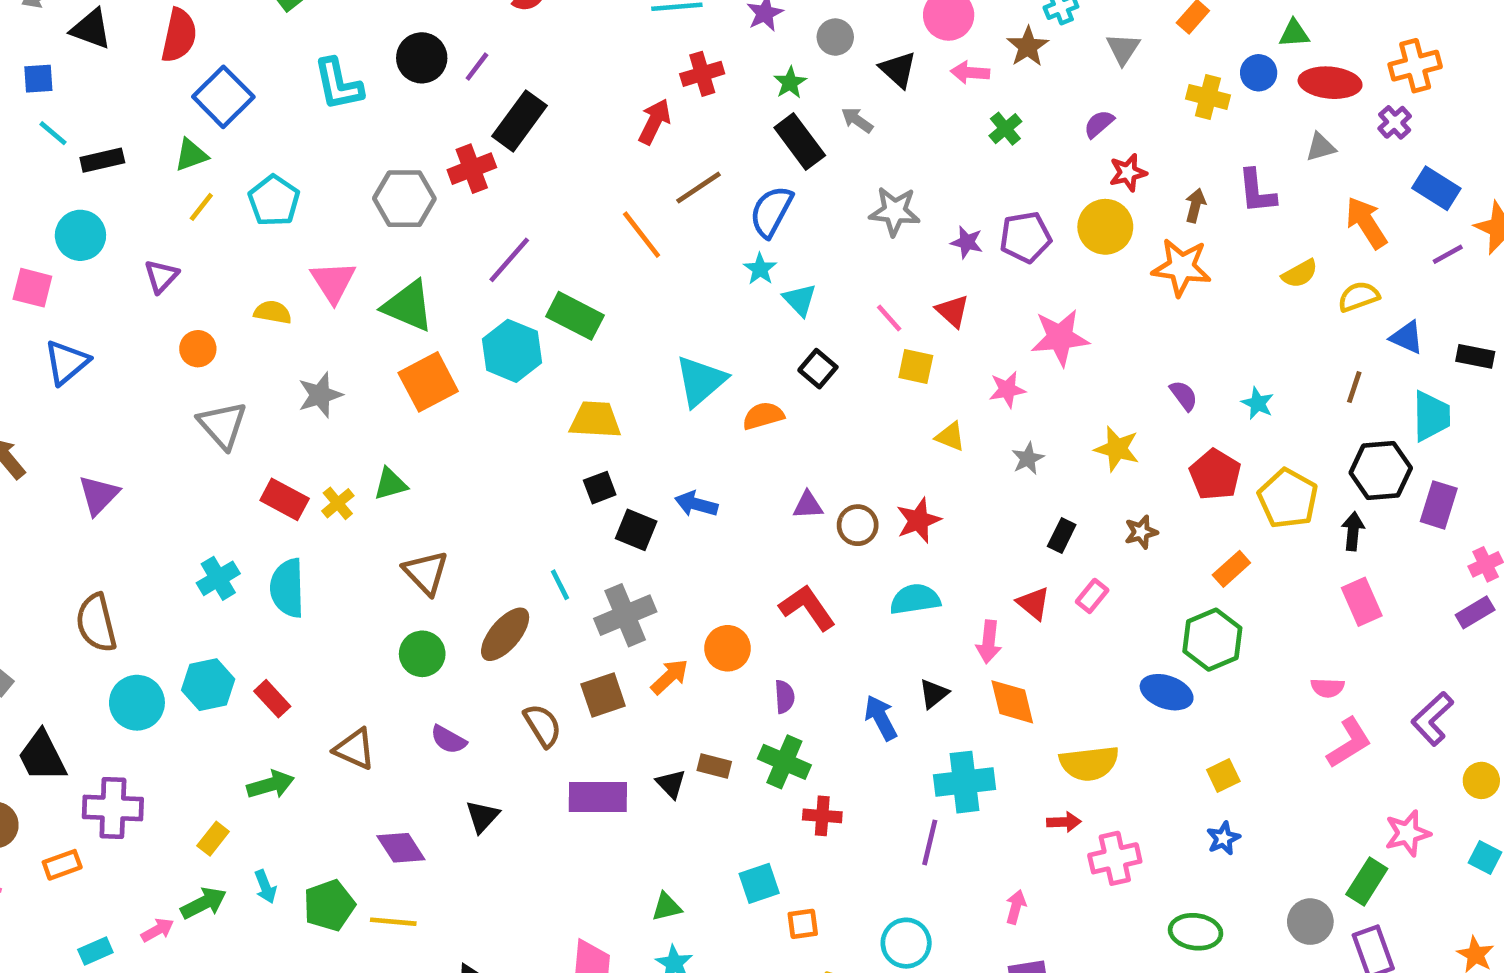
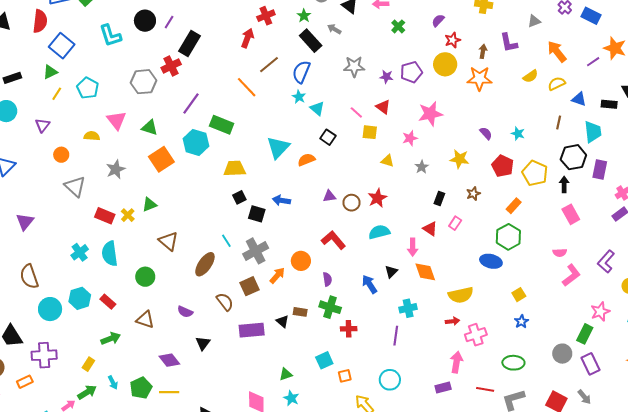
blue rectangle: (1436, 188) -> (591, 16), moved
green triangle: (408, 306) -> (150, 128), size x0.7
green circle: (422, 654) -> (145, 277), moved
cyan cross: (964, 782) -> (408, 308), size x0.7
pink arrow: (1016, 907) -> (456, 362), moved, size x1.5

